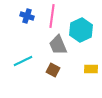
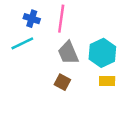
cyan hexagon: (81, 30) -> (102, 53), moved
cyan line: (23, 61) -> (22, 43), moved

